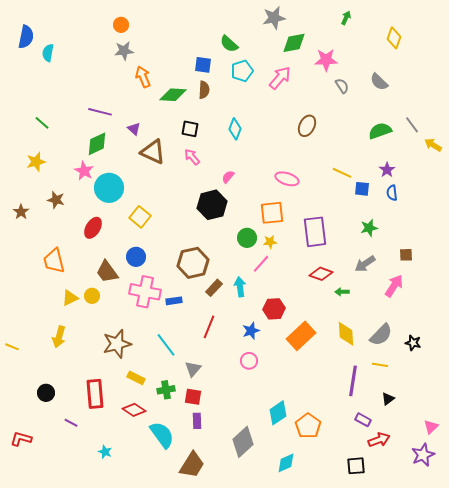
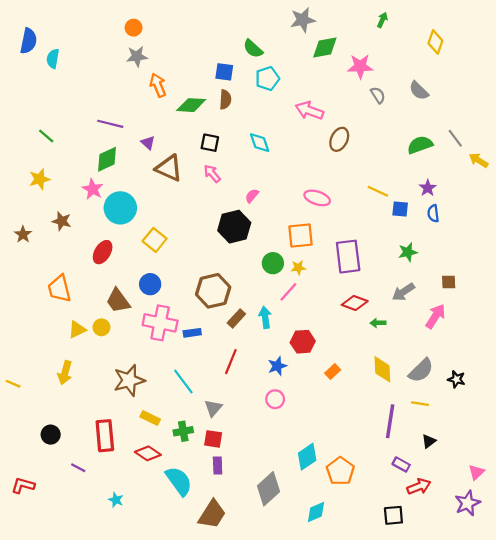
pink arrow: (280, 78) -> (309, 111), moved, turned -110
cyan diamond: (235, 129) -> (260, 143), turned -40
orange rectangle: (301, 336) -> (333, 372), size x0.5

